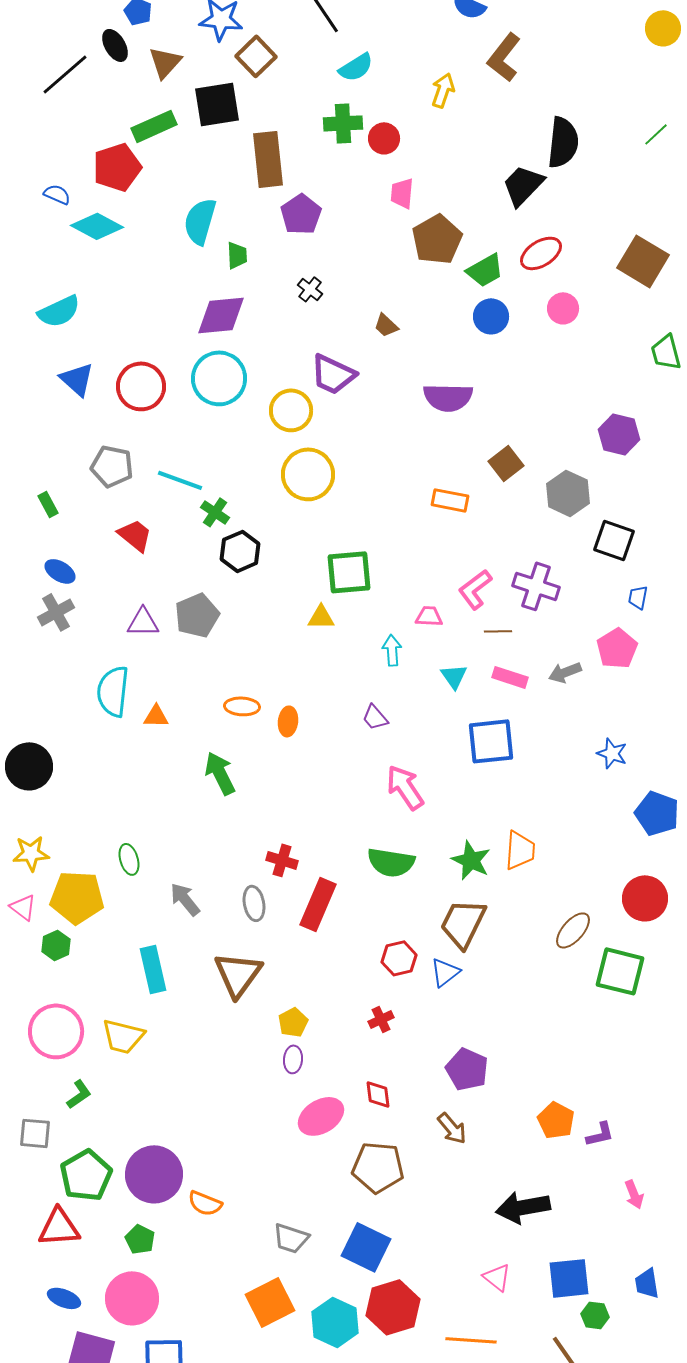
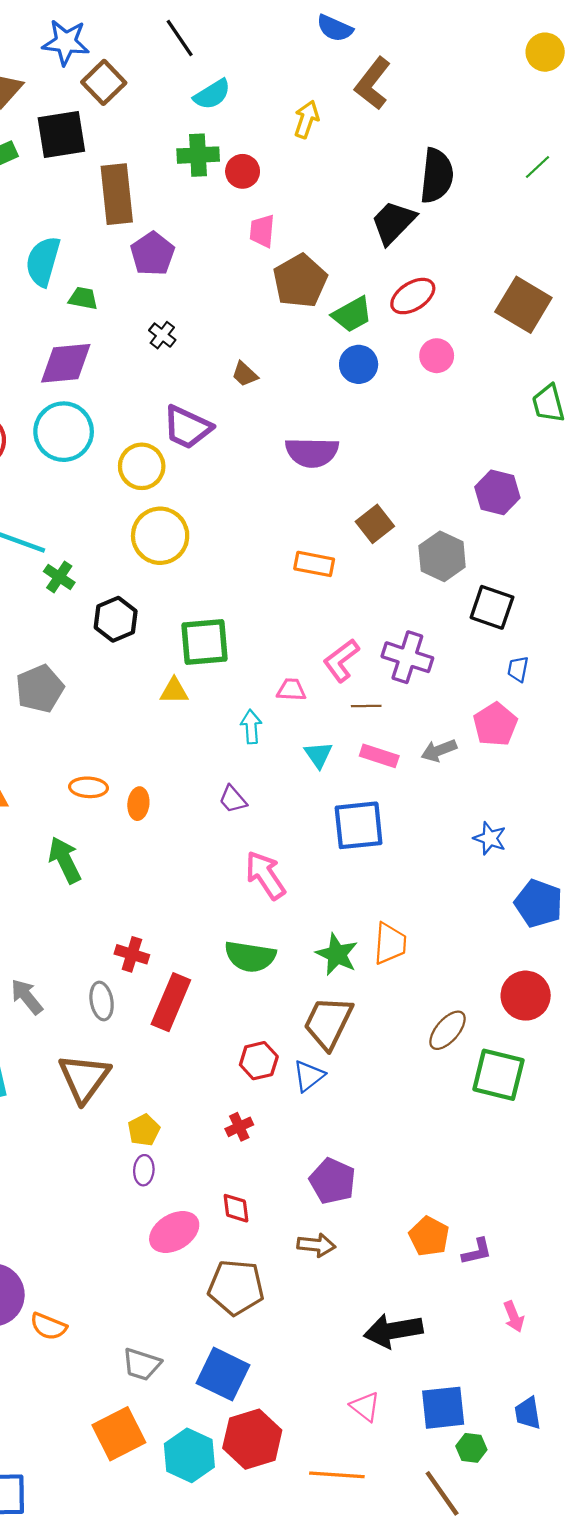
green trapezoid: (237, 255) -> (83, 298), turned -76
black hexagon: (240, 551) -> (116, 619), moved
brown arrow: (452, 1128) -> (316, 1245), turned -44

